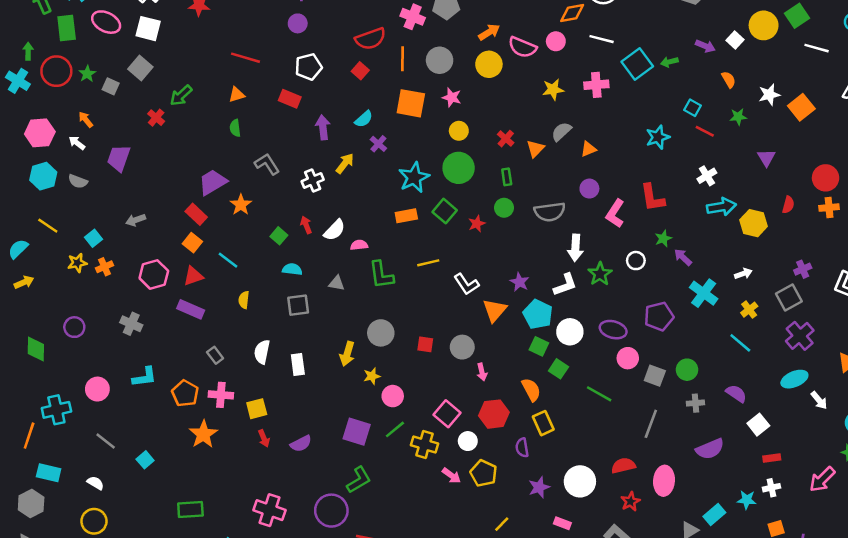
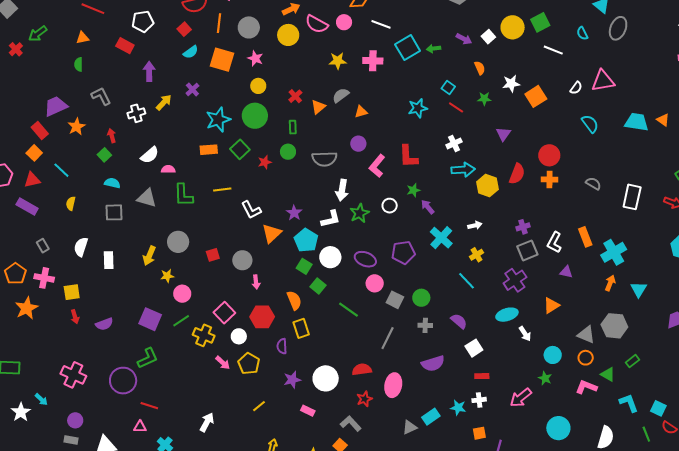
cyan semicircle: (364, 119) -> (191, 52), moved
red semicircle: (788, 205) -> (517, 174), size x1.5
red arrow: (306, 225) -> (112, 136), moved
gray triangle: (337, 283) -> (147, 198), size x1.5
gray square: (789, 297) -> (527, 250), moved
red square: (425, 344) -> (213, 255), turned -32

